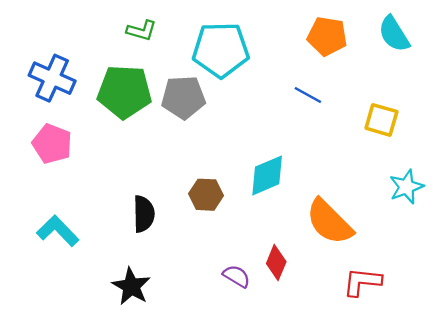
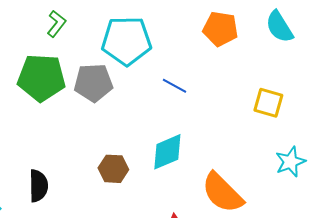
green L-shape: (141, 31) -> (56, 24), turned -68
blue line: (308, 95) -> (174, 86), moved
black semicircle: (144, 214) -> (38, 186), moved

